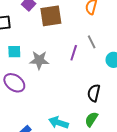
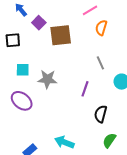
purple line: (74, 53) -> (85, 89), moved
green semicircle: (91, 119) -> (109, 140), moved

